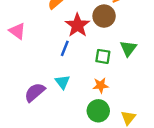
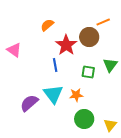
blue line: (65, 48) -> (55, 65), turned -32
cyan triangle: (62, 82) -> (53, 94), size x1.5
orange star: (101, 85) -> (76, 95), moved

